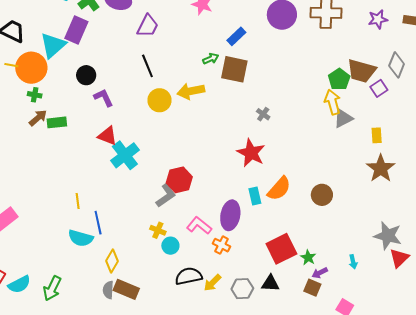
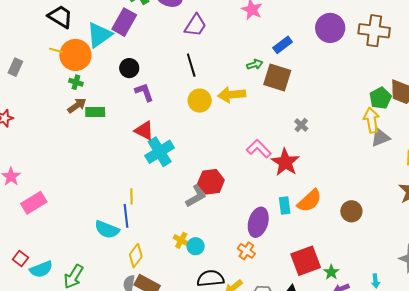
yellow line: (78, 201) -> (131, 196), moved
pink L-shape: (199, 225) -> (259, 149), moved
yellow cross: (158, 230) -> (181, 240), moved

